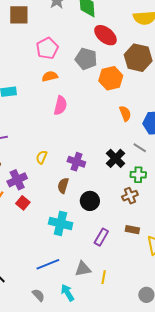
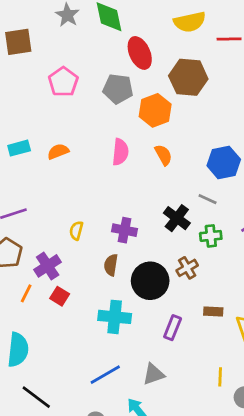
red ellipse: (105, 35) -> (140, 53), turned 35
orange semicircle: (50, 76) -> (58, 151), moved
pink semicircle: (60, 105) -> (120, 152), moved
orange semicircle: (125, 113) -> (163, 155), moved
brown cross: (130, 196) -> (187, 268), moved
black circle: (90, 201) -> (150, 281), size x1.4
yellow line: (104, 277) -> (220, 377), moved

